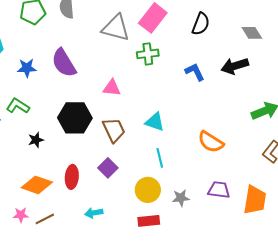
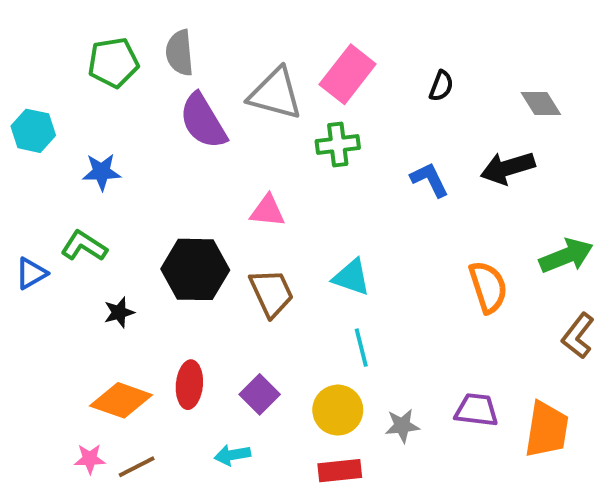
black semicircle: (201, 24) -> (441, 86), size x0.7
purple semicircle: (64, 63) -> (203, 121), moved
orange semicircle: (211, 142) -> (488, 287), moved, turned -140
purple square: (108, 168) -> (260, 394), moved

